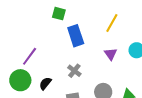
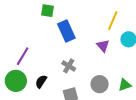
yellow line: (112, 23) -> (113, 21), moved

